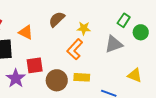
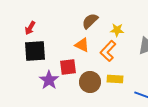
orange triangle: (26, 32) -> (82, 45), moved

